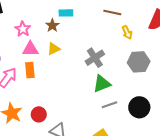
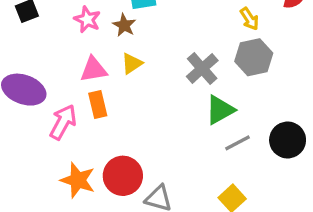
pink star: (23, 29) -> (87, 19), moved
gray hexagon: (139, 62) -> (254, 57), moved
red circle: (39, 114) -> (123, 176), size x1.5

